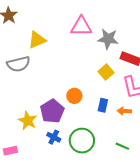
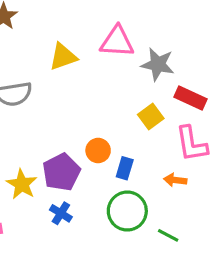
yellow triangle: (37, 40) -> (63, 57), moved
blue rectangle: (103, 105) -> (125, 168), moved
green circle: (82, 141) -> (127, 211), moved

